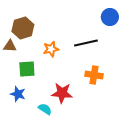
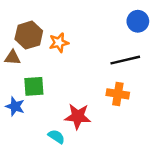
black line: (86, 43) -> (125, 60), moved
orange star: (51, 49) -> (59, 43), moved
blue star: (18, 94) -> (15, 106), moved

